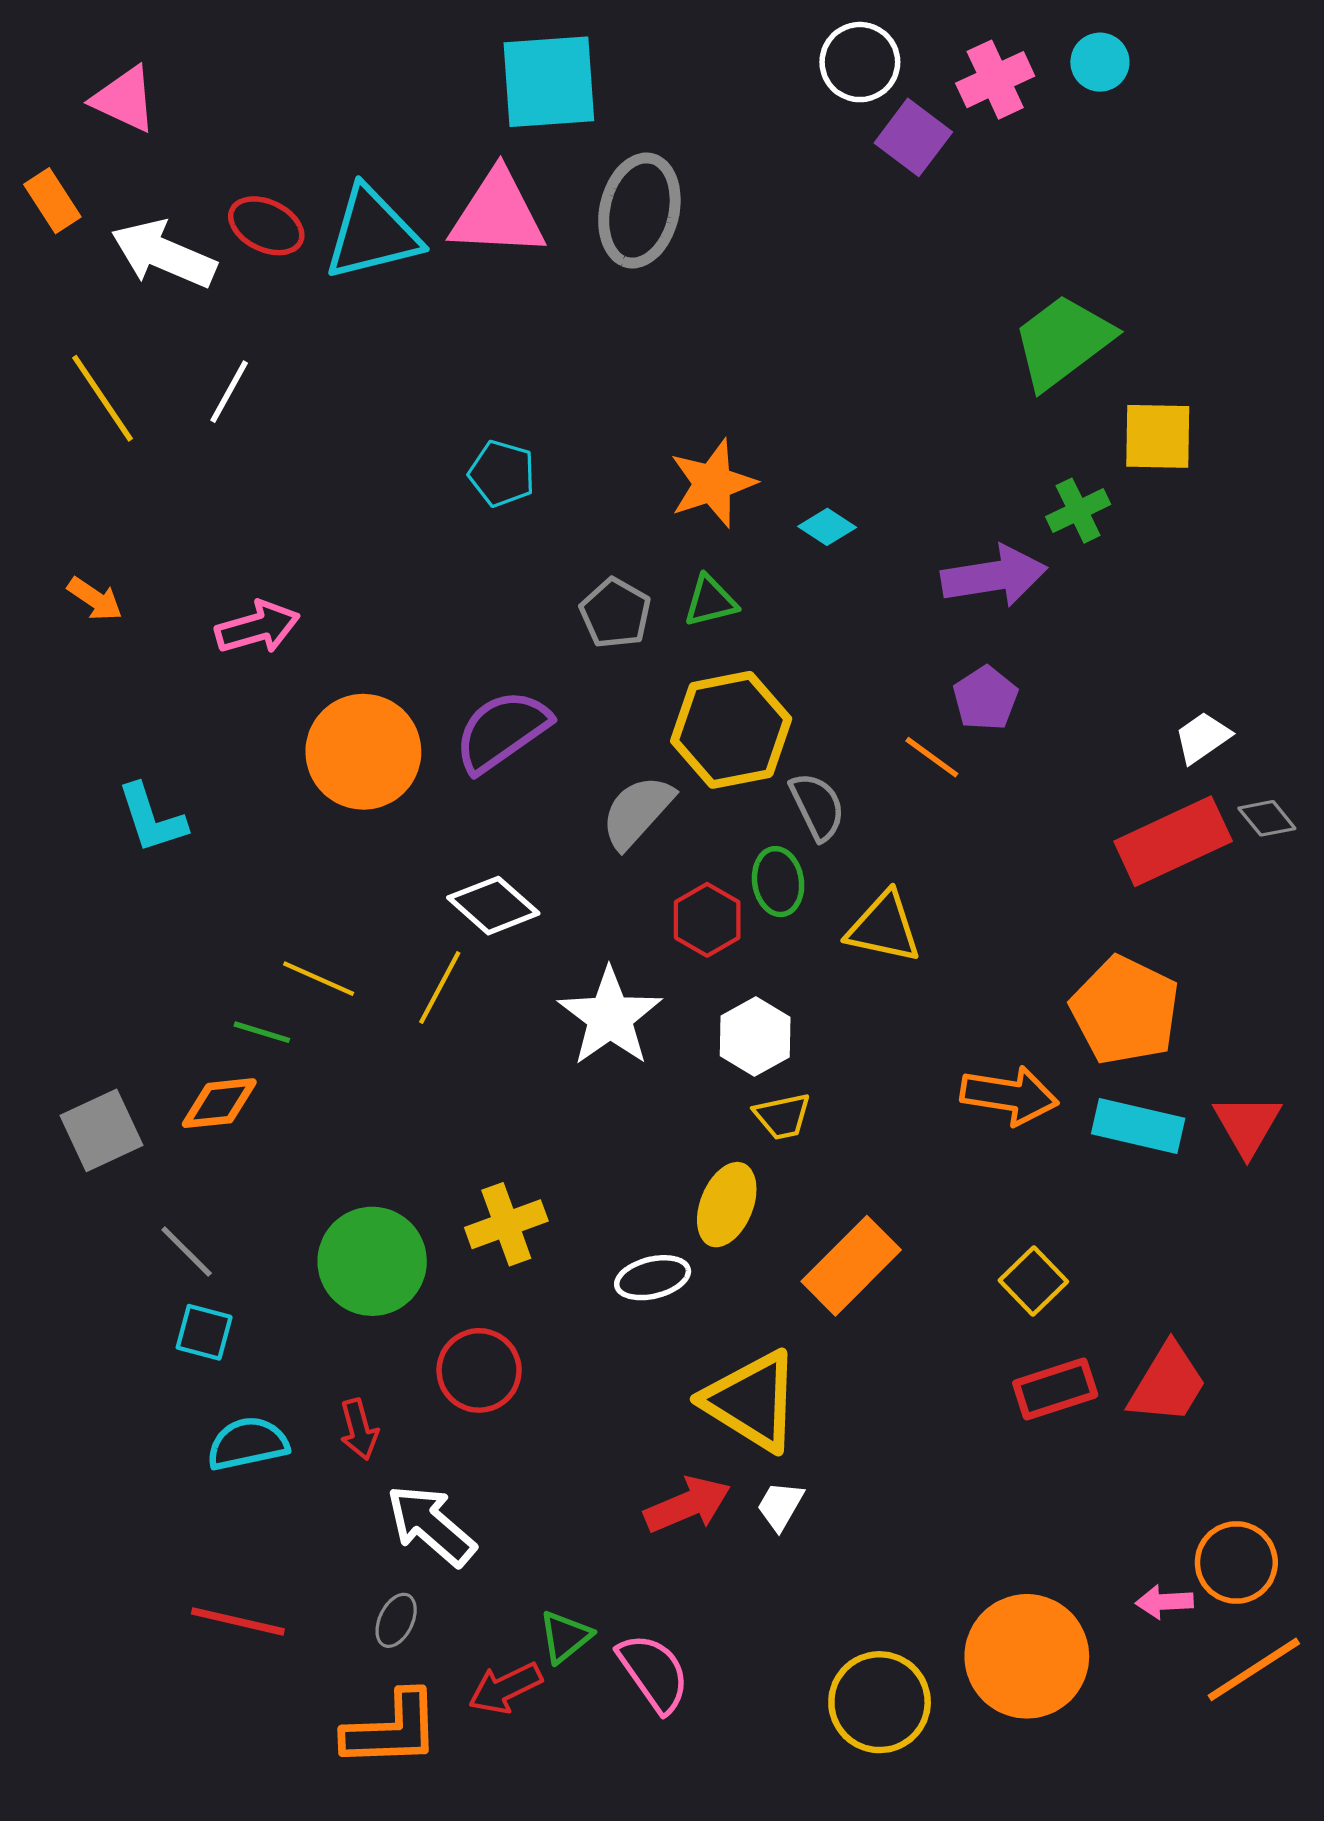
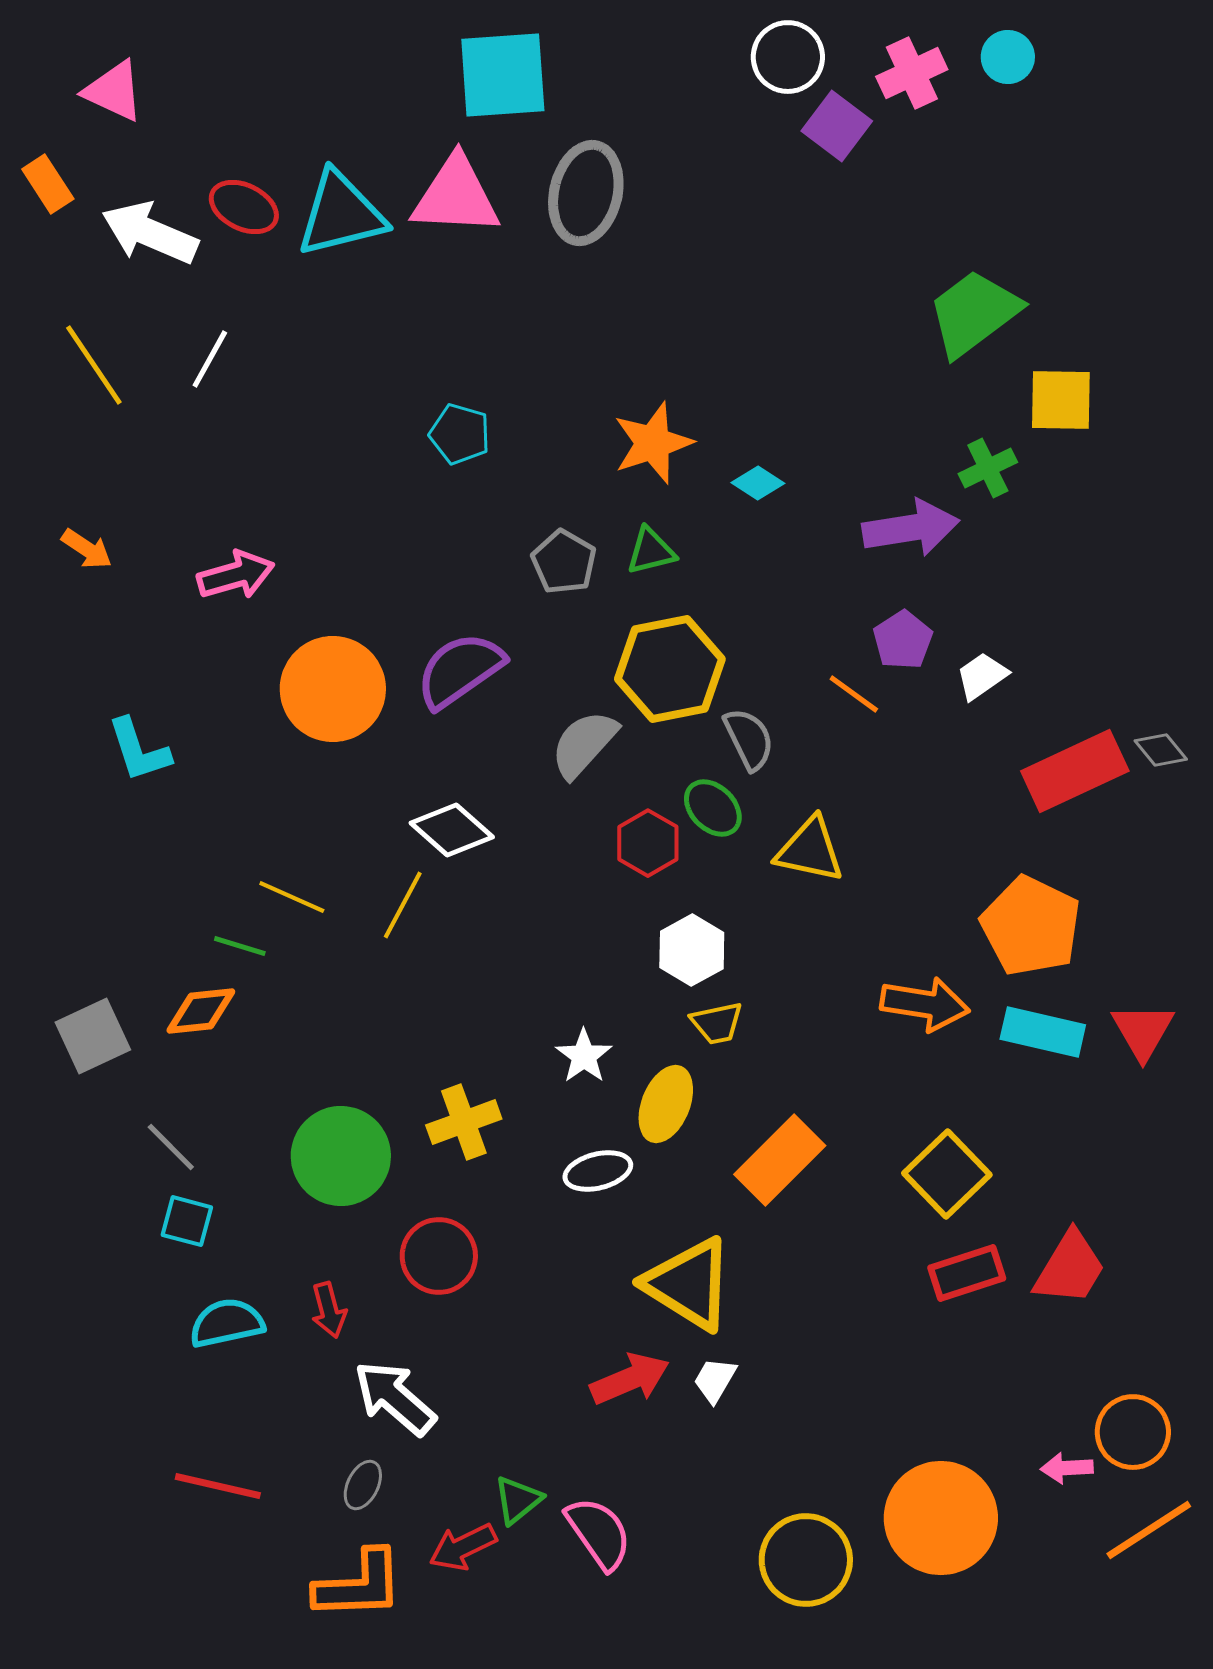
white trapezoid: (1203, 738) -> (982, 676), moved
green ellipse: (778, 882) -> (713, 808), turned -36
white star: (610, 1017) -> (584, 1056), moved, size x0.6
yellow square: (1033, 1281) -> (947, 1174), size x1.4

